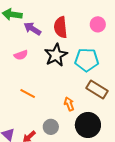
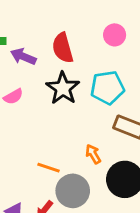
orange line: (28, 93) -> (48, 168), moved
gray circle: (51, 127) -> (73, 191), size x1.5

